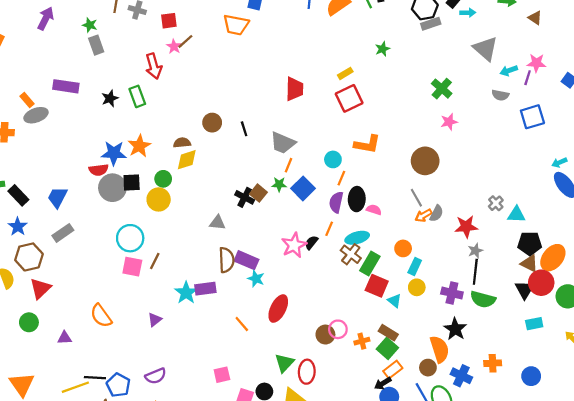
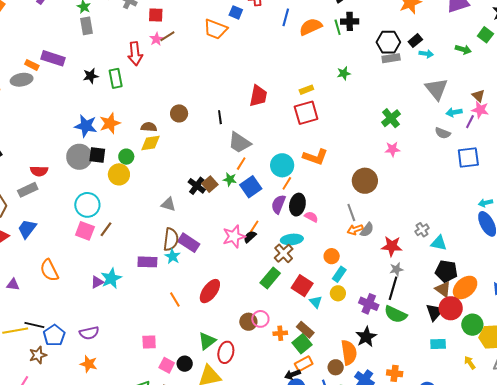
brown triangle: (535, 18) -> (478, 96), moved
orange rectangle: (27, 100) -> (32, 65), moved, turned -32
black line: (244, 129) -> (220, 117), moved
cyan circle: (333, 159) -> (282, 165), size x1.5
red semicircle: (99, 170) -> (39, 171), moved
blue trapezoid: (57, 197) -> (27, 229), moved
orange line: (329, 229) -> (254, 227), moved
green rectangle: (370, 263) -> (270, 278), moved
cyan star: (256, 279) -> (173, 256), moved
cyan star: (186, 293) -> (111, 278), moved

